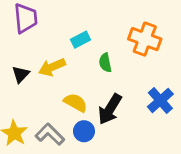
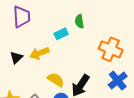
orange cross: (145, 39) -> (111, 49), moved
green semicircle: (105, 63) -> (79, 21), moved

